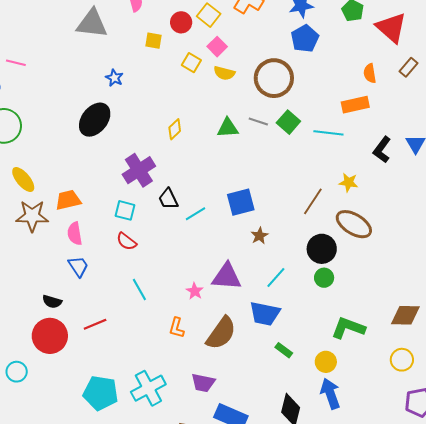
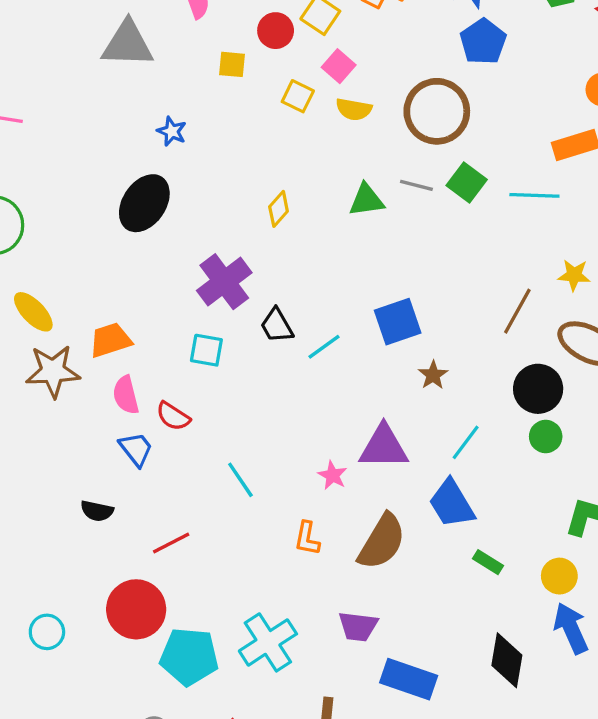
red semicircle: (127, 241) -> (173, 416), moved
blue trapezoid: (265, 314) -> (452, 504), turned 52
red circle: (50, 336) -> (136, 609), moved

